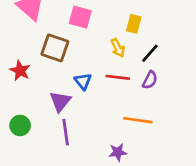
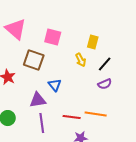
red line: (118, 77) -> (72, 117), moved
purple semicircle: (150, 80) -> (105, 84), turned 40
purple triangle: (60, 101) -> (38, 100), turned 42

